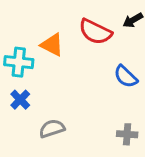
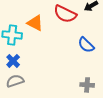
gray semicircle: (52, 129) -> (15, 81), moved

